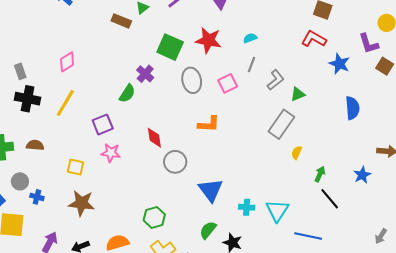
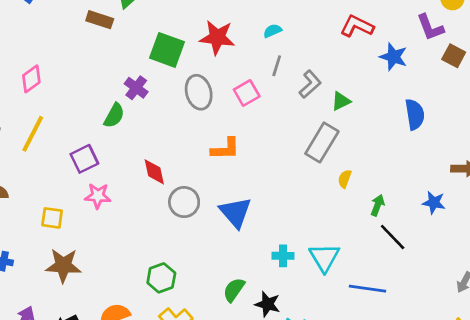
blue star: (362, 175) -> (434, 203), turned -30
blue triangle: (211, 190) -> (235, 212), moved

